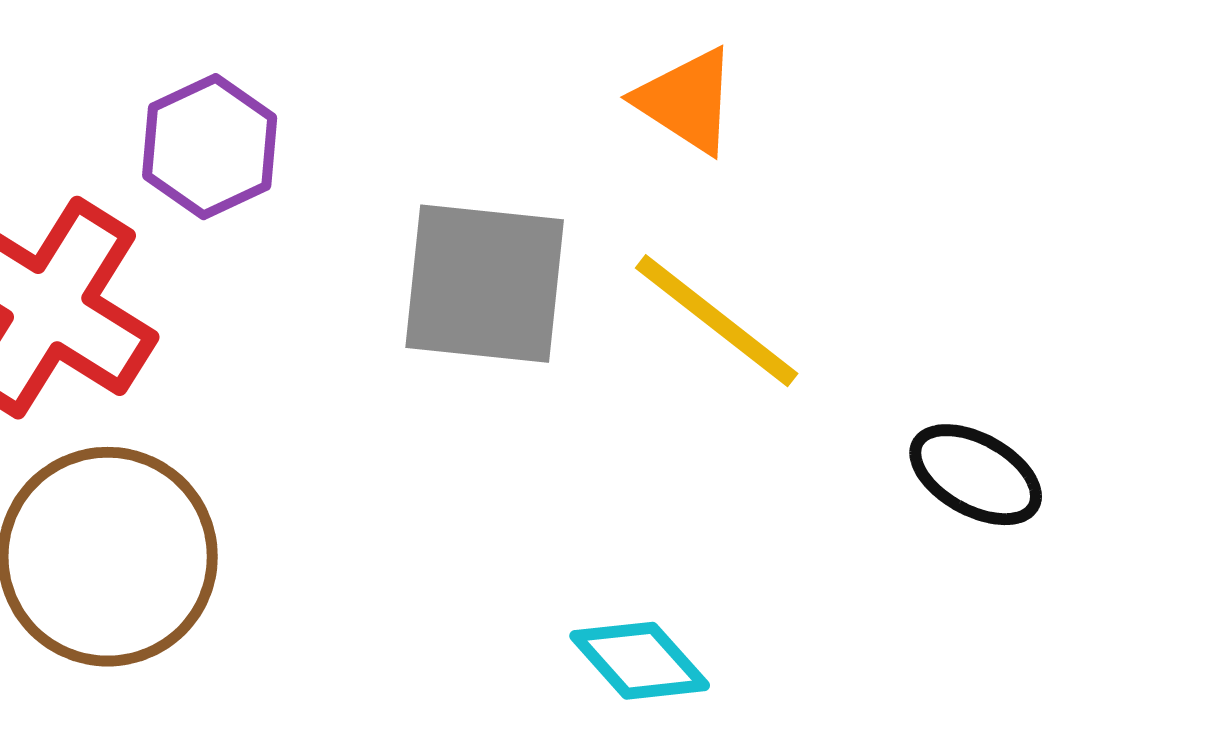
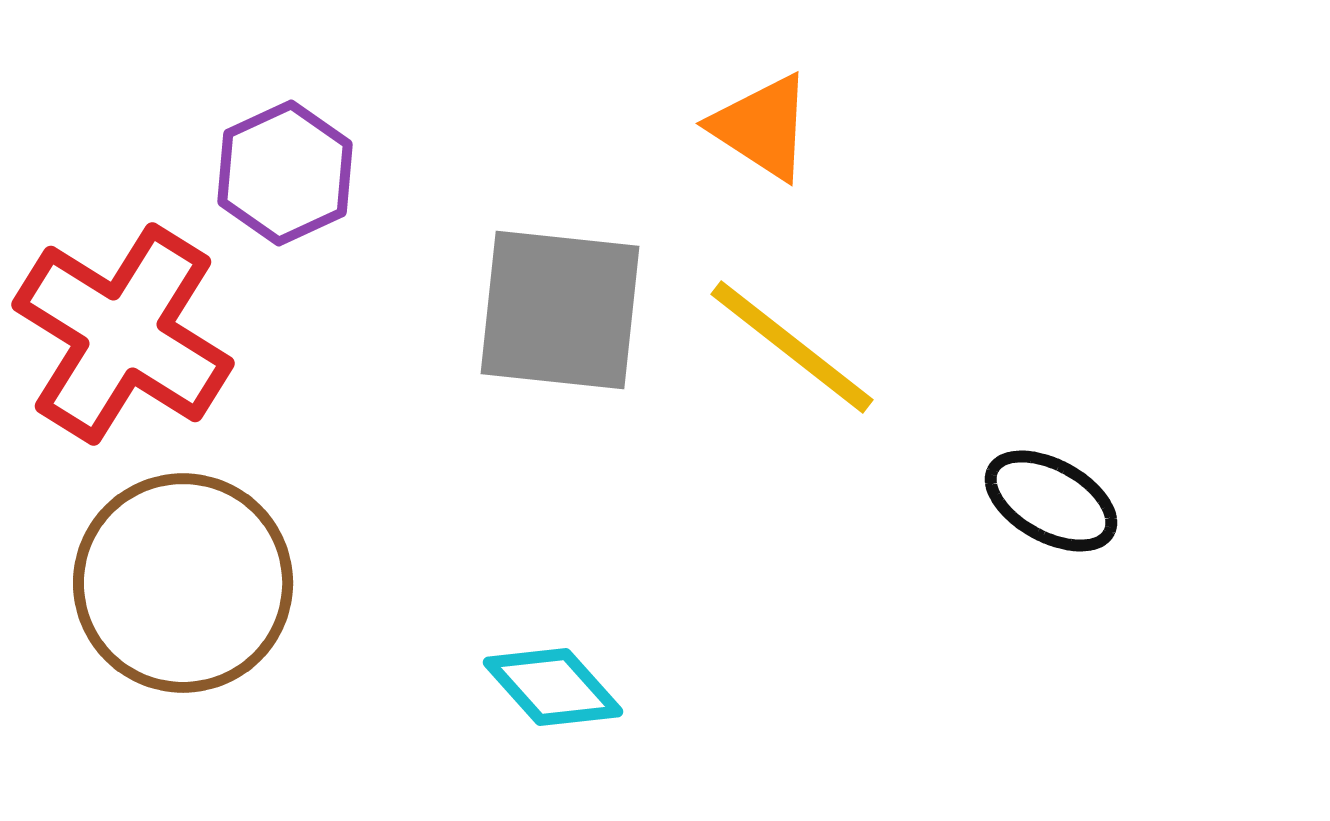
cyan diamond: (640, 661) -> (553, 687), moved

